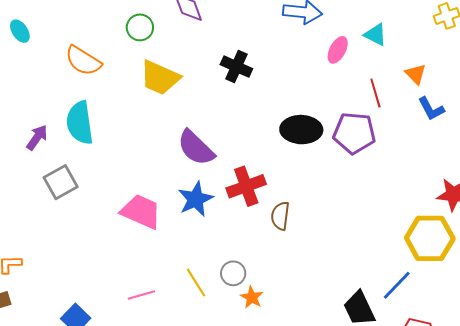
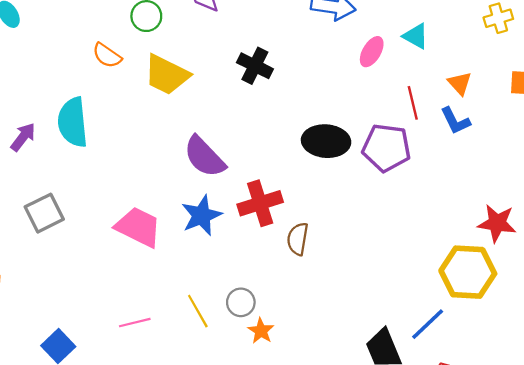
orange semicircle: (83, 61) -> (107, 55), moved, size x0.7
blue L-shape: (431, 109) -> (455, 121), moved
gray square: (61, 182) -> (44, 213), moved

